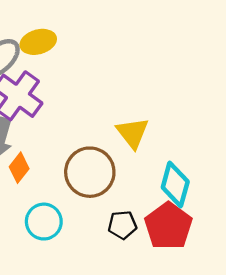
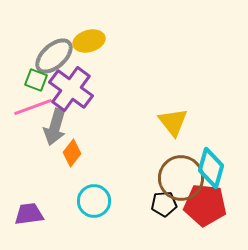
brown circle: (90, 172) -> (181, 178), moved
red pentagon: (168, 226) -> (205, 205), turned -30

